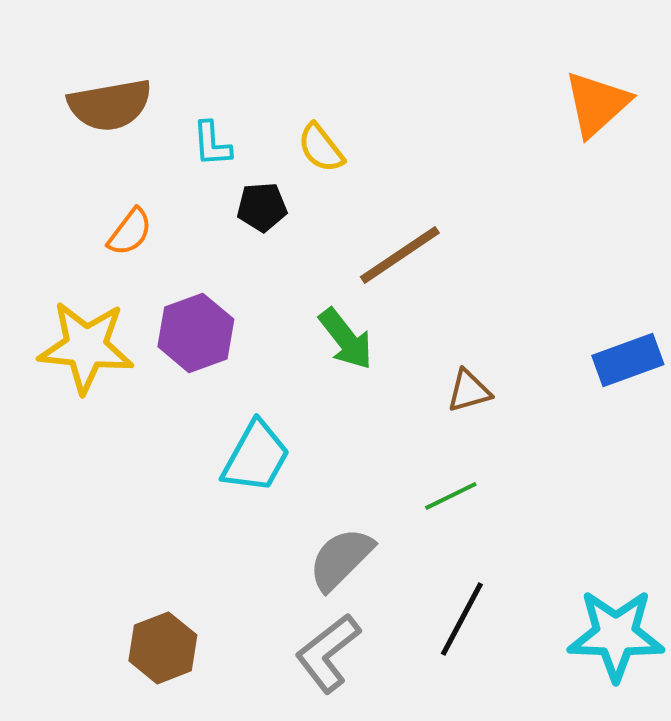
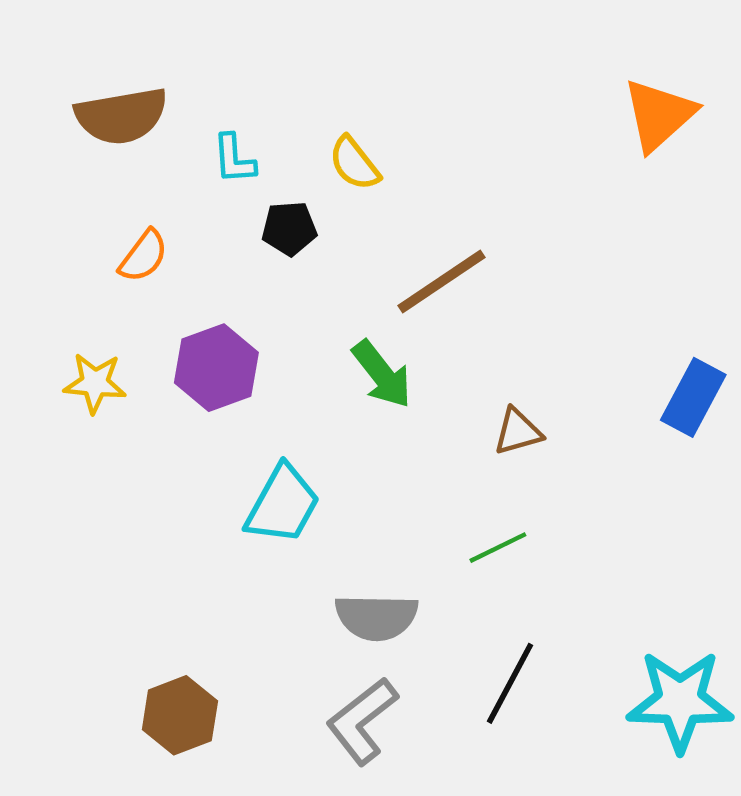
yellow star: (86, 347) -> (95, 383), size x0.6
blue rectangle: (628, 360) -> (693, 397), turned -42
gray semicircle: (341, 559) -> (376, 617), turned -134

